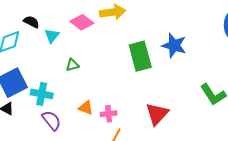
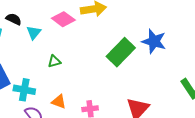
green rectangle: (140, 56) -> (121, 52), turned 60
orange triangle: (86, 108) -> (59, 102), moved

